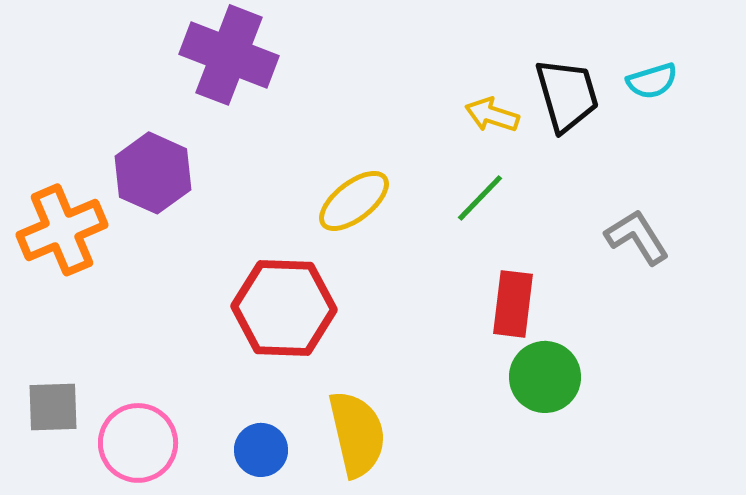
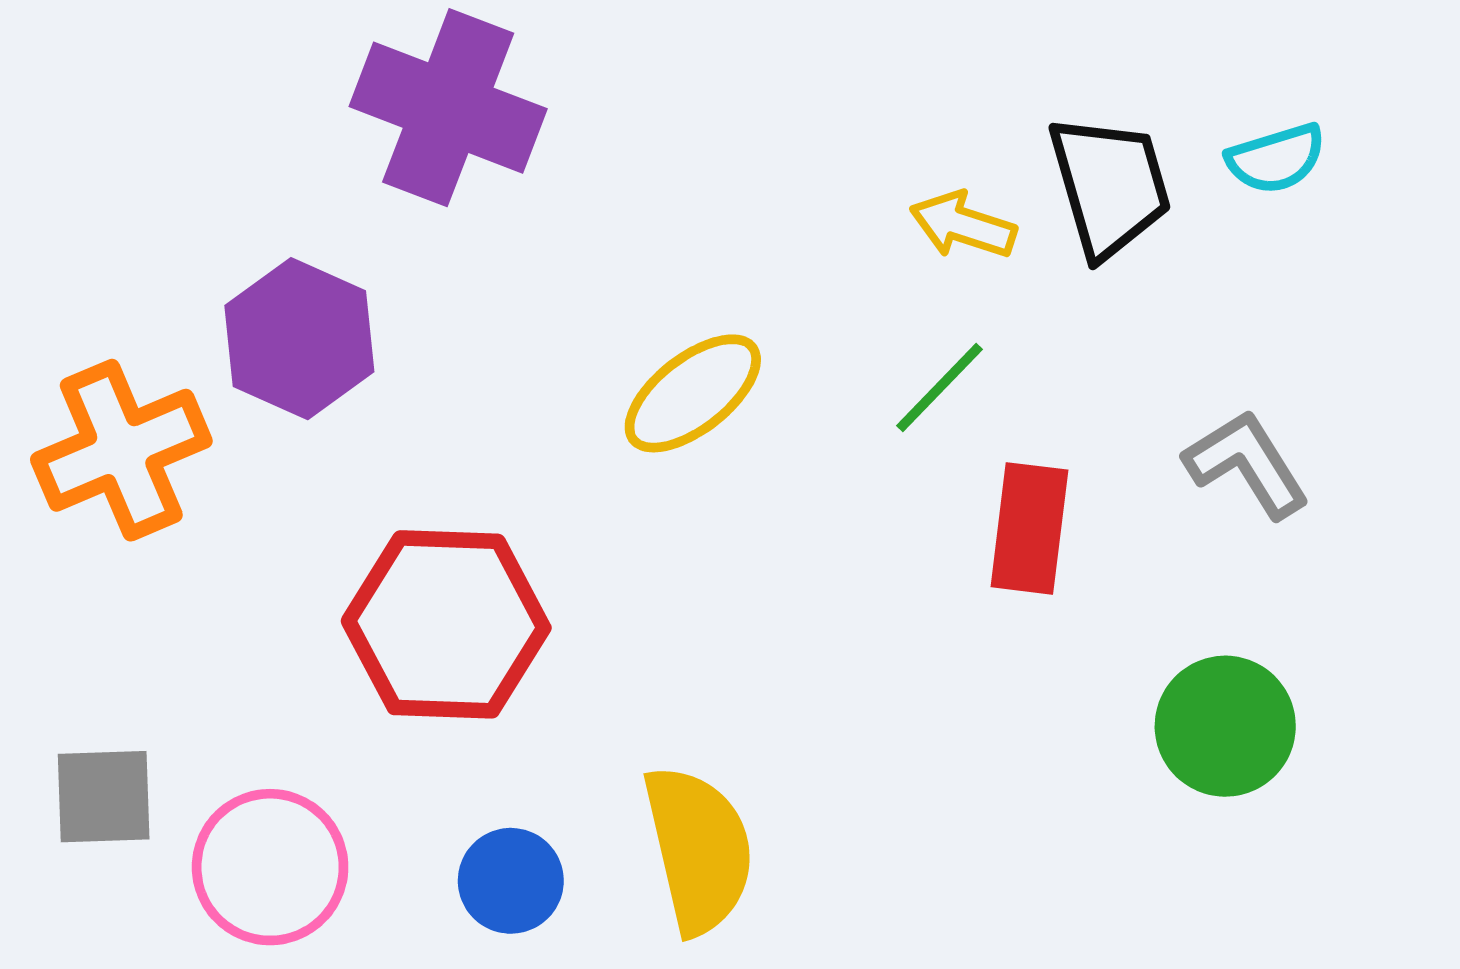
red rectangle: (513, 304) -> (1029, 528), moved
red hexagon: (284, 308) -> (446, 624), moved
green circle: (545, 377) -> (1225, 726), moved

